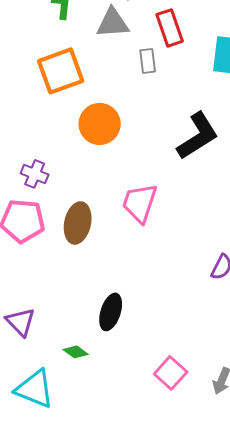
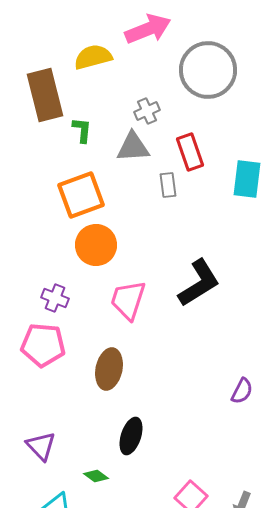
orange circle: (100, 124) -> (96, 245), moved
black L-shape: (198, 136) -> (199, 283), moved
pink trapezoid: (140, 203) -> (128, 300), moved
brown ellipse: (78, 223) -> (109, 369), moved

